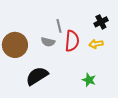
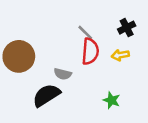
gray line: (59, 26) -> (85, 33), moved, turned -32
gray semicircle: (48, 42) -> (63, 74), moved

